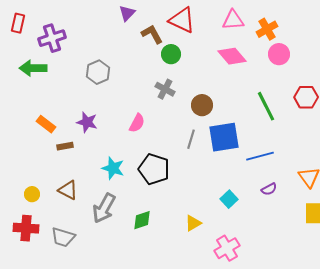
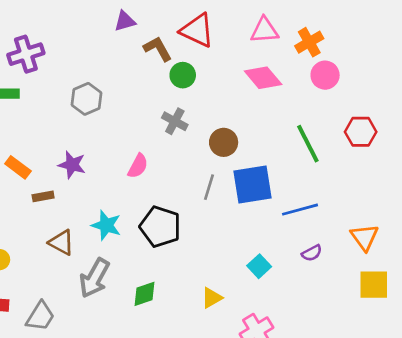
purple triangle: (127, 13) -> (125, 21), turned 30
brown triangle: (68, 190) -> (61, 242), moved
gray trapezoid: (63, 237) -> (40, 316), turned -75

